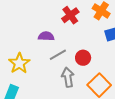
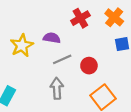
yellow star: (19, 63) -> (22, 46), moved
gray arrow: (68, 77) -> (57, 88), moved

